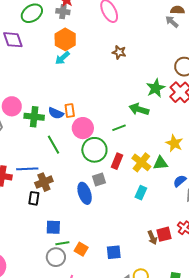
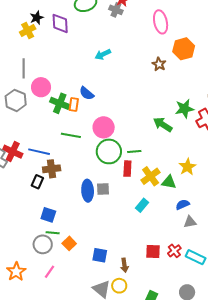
orange hexagon: (65, 39) -> (184, 49), moved
orange rectangle: (70, 110) -> (74, 104), moved
blue semicircle: (56, 113) -> (87, 93), moved
green line: (119, 128) -> (134, 151), moved
green line: (54, 145) -> (71, 135), turned -66
red rectangle: (117, 161) -> (127, 169), turned -35
gray square: (99, 179) -> (103, 189), moved
brown arrow: (152, 238) -> (124, 265), moved

